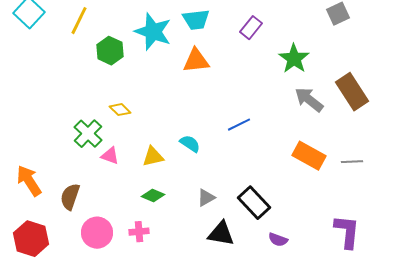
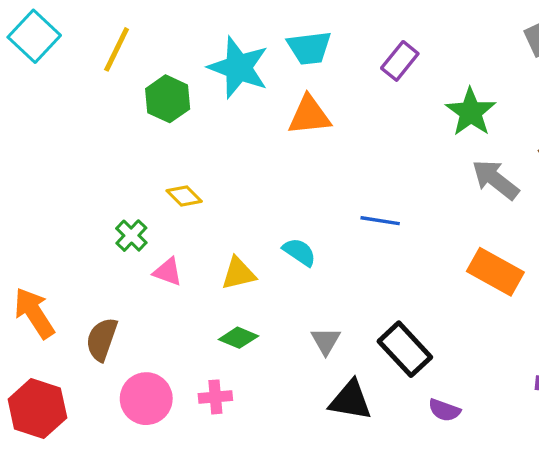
blue line: (239, 125) -> (380, 221), turned 35
green cross: (88, 134) -> (131, 236), size x0.7
gray triangle: (206, 198) -> (326, 341), turned -30

